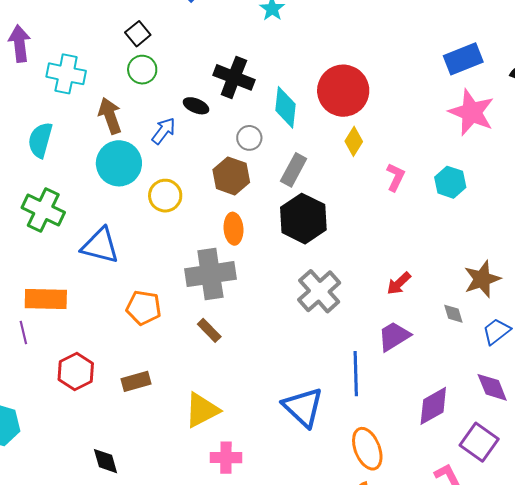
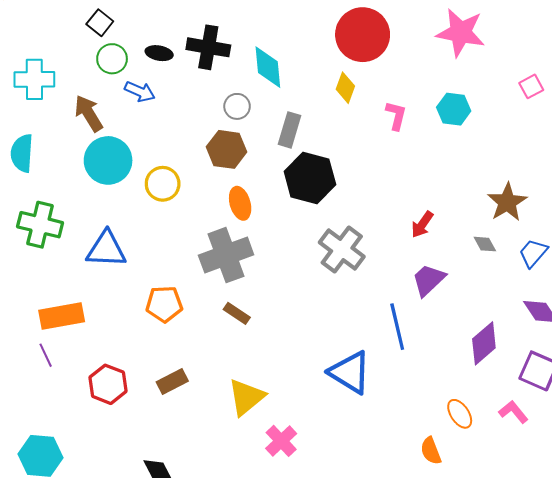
red circle: (343, 91) -> (363, 35), moved
black ellipse: (196, 106) -> (159, 53), moved
blue arrow: (164, 131) -> (140, 92), moved, turned 88
orange ellipse: (367, 449) -> (460, 414), moved, size x0.7
pink cross: (226, 458) -> (281, 441), turned -32

